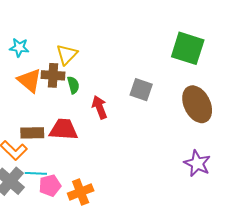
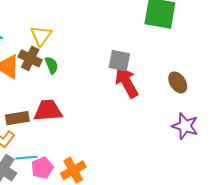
brown cross: (53, 75) -> (30, 58), turned 30
brown ellipse: (197, 104) -> (178, 82), moved, size x0.6
red arrow: (100, 107) -> (127, 82), moved, size x1.4

